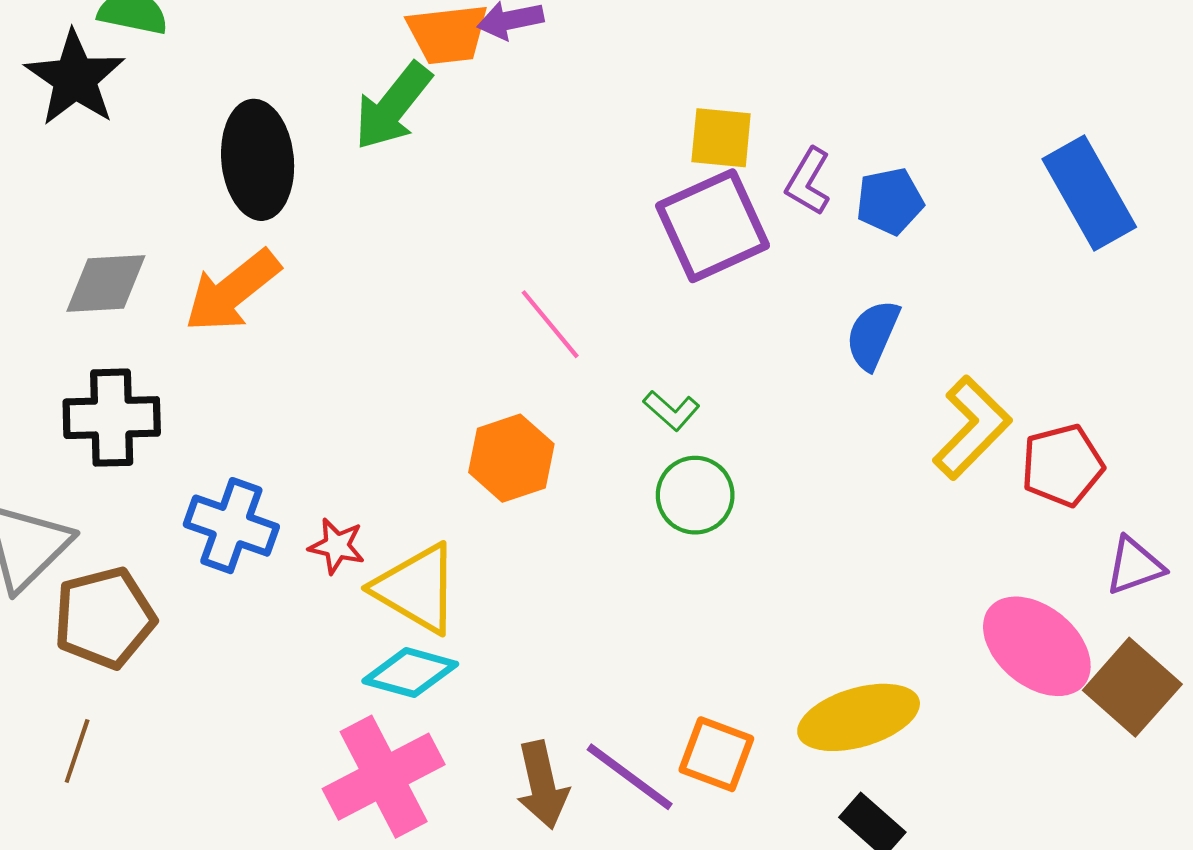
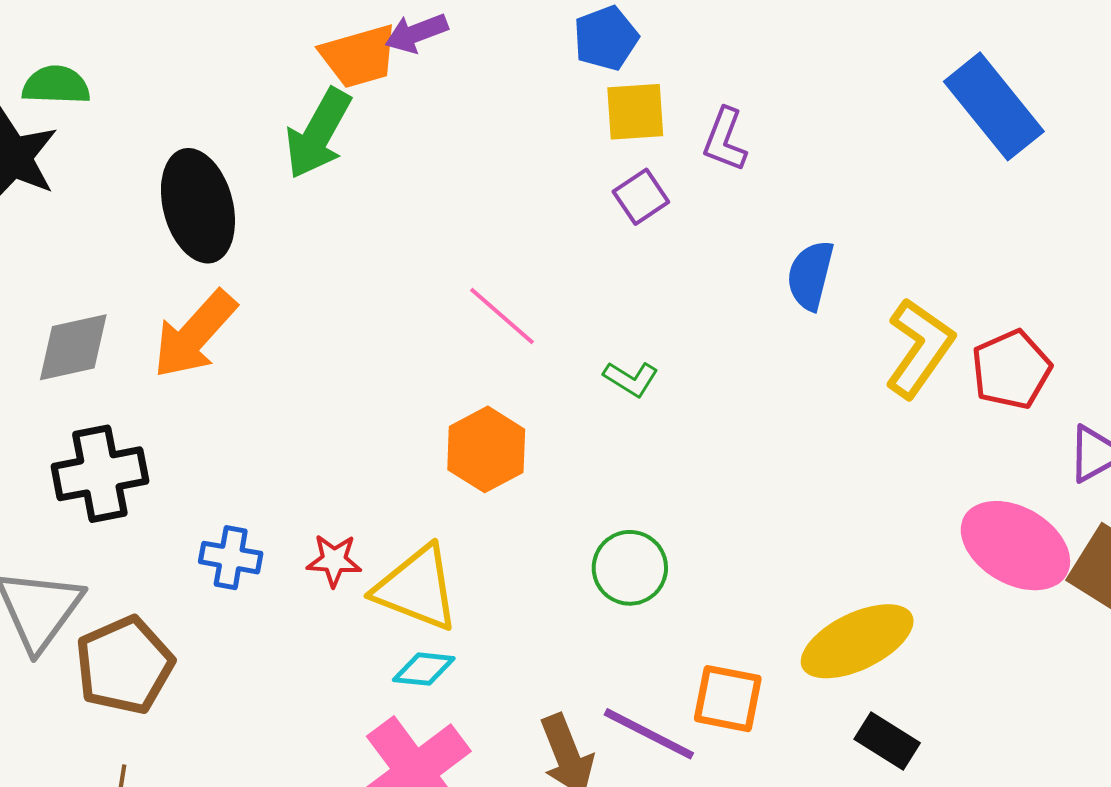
blue pentagon: (890, 201) -> (606, 38), moved
purple square: (713, 226) -> (641, 197), size x0.5
green circle: (695, 495) -> (630, 568), moved
blue cross: (231, 526) -> (231, 558), size x0.7
cyan diamond: (410, 672) -> (424, 669), size x0.7

